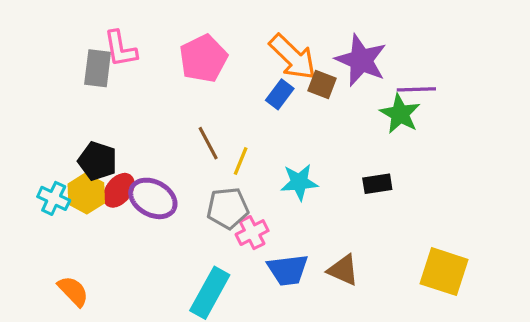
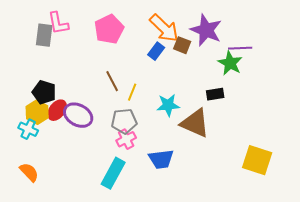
black rectangle: (377, 184) -> (215, 94), moved
cyan cross: (54, 198) -> (28, 129), moved
pink cross: (252, 233) -> (126, 139), moved
brown triangle: (343, 270) -> (195, 123), moved, size x1.5

